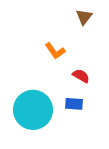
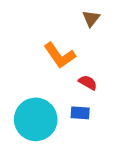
orange L-shape: (55, 51) -> (60, 55), size x1.4

